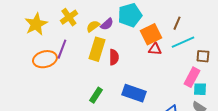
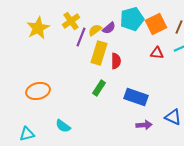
orange square: (151, 34) -> (156, 24), moved
purple line: (62, 49) -> (81, 37), moved
orange ellipse: (45, 59) -> (38, 91), moved
green rectangle: (96, 95) -> (99, 88), moved

